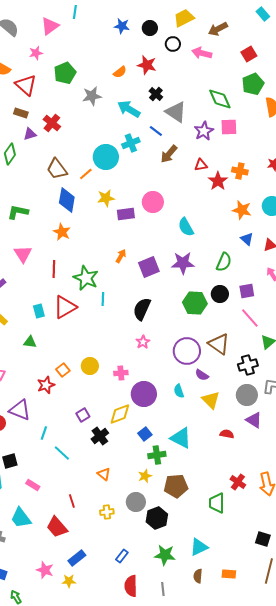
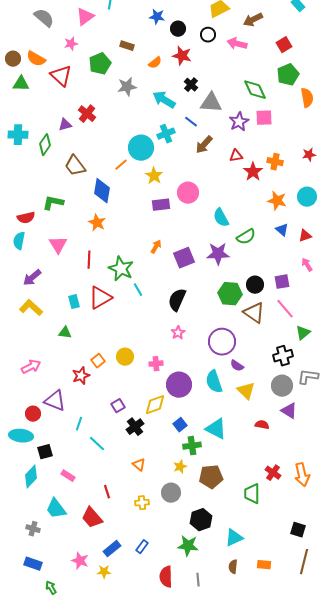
black circle: (150, 28) -> (178, 29), moved
gray triangle: (176, 112) -> (211, 103), turned -30
brown rectangle: (21, 113) -> (127, 46), moved
brown trapezoid: (57, 169) -> (75, 166), moved
yellow star: (106, 198) -> (154, 176), moved, turned -30
green semicircle: (224, 262) -> (246, 237), moved, turned 36
cyan line: (103, 299) -> (138, 290), turned -32
brown triangle: (219, 344) -> (254, 313), moved
cyan semicircle: (179, 391) -> (214, 382), size x1.6
black hexagon: (157, 518) -> (201, 520), moved
green star: (165, 555) -> (188, 546), moved
blue rectangle: (122, 556) -> (142, 547), moved

